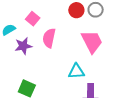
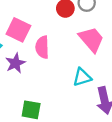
pink square: (33, 19) -> (18, 30), size x1.5

